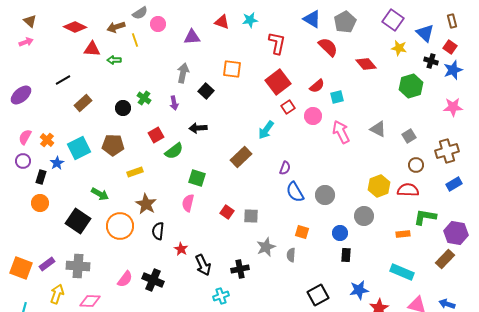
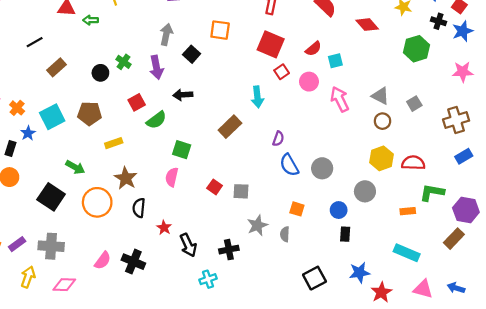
red square: (278, 82) -> (271, 44), turned -30
purple arrow: (174, 103) -> (156, 67), size x1.5
cyan arrow: (266, 130) -> (257, 97), turned -42
brown circle: (416, 165) -> (383, 121), moved

